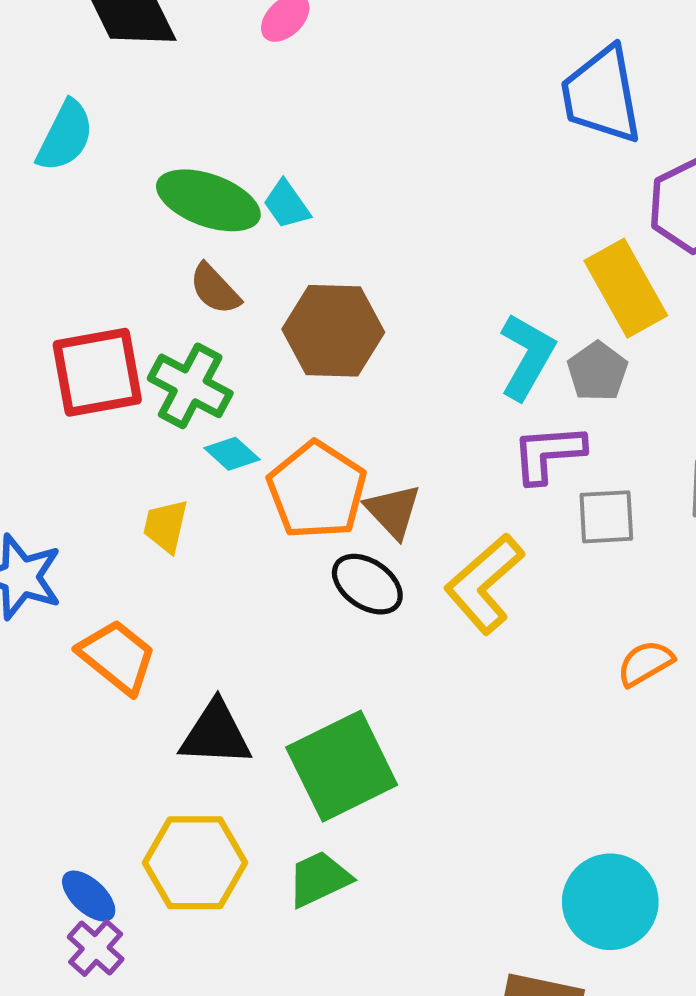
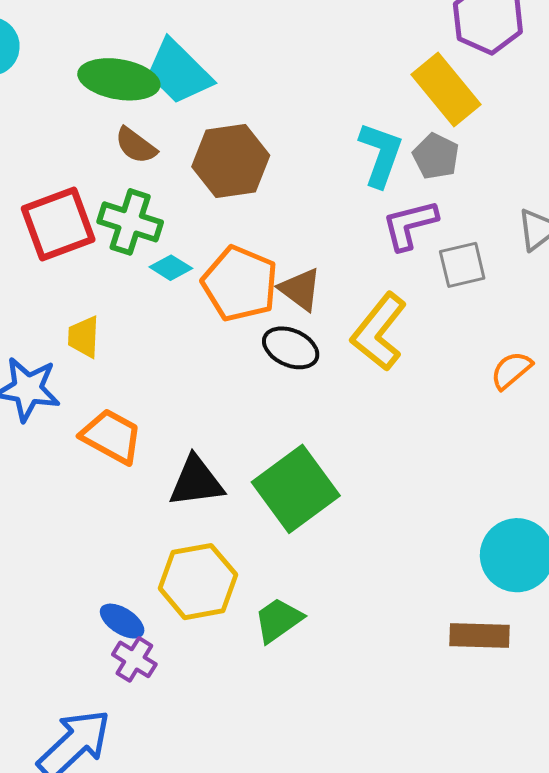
cyan trapezoid: (287, 204) -> (179, 72), size x1.8
yellow trapezoid: (166, 526) -> (84, 337), moved
green trapezoid: (319, 879) -> (278, 620), moved

